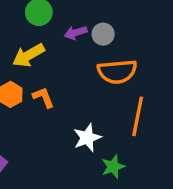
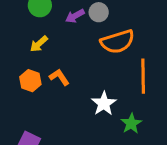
yellow arrow: (28, 55) -> (39, 44), size x0.7

